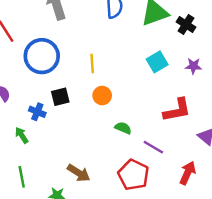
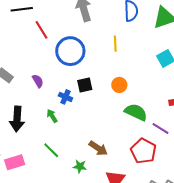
yellow line: (92, 63) -> (115, 44), moved
green semicircle: (123, 128) -> (136, 112), size x1.6
green line: (22, 177) -> (51, 150), turned -36

